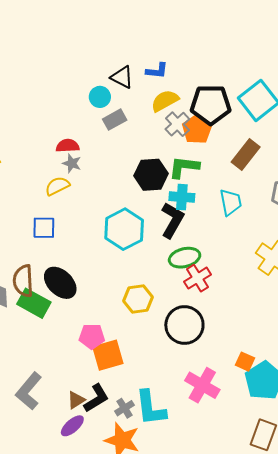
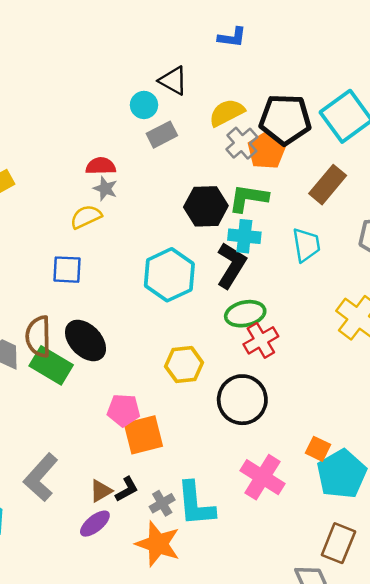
blue L-shape: (157, 71) -> (232, 37), moved
black L-shape: (96, 398) -> (127, 489), size x0.7

